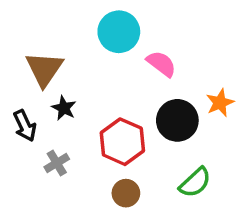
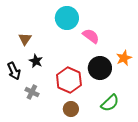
brown triangle: (44, 69) -> (25, 39), size x0.6
gray cross: (57, 163) -> (32, 92), turned -32

